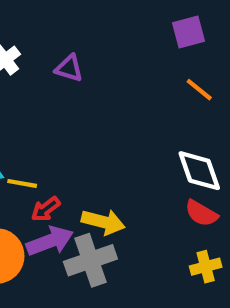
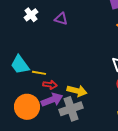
red arrow: (46, 209) -> (50, 85), turned -136

